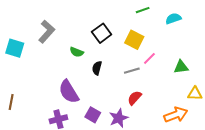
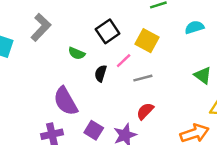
cyan semicircle: (173, 19) -> (194, 27), moved
pink line: (149, 58) -> (124, 61), moved
green triangle: (181, 67) -> (203, 75), turned 42

